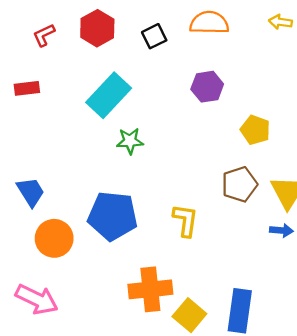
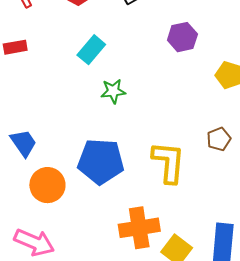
cyan rectangle: (109, 95) -> (91, 50), size x0.7
brown pentagon: (240, 184) -> (219, 139), moved, size x0.7
yellow L-shape: (185, 220) -> (168, 162), size x1.4

